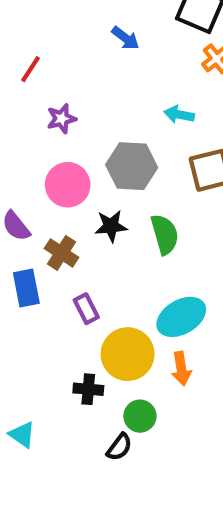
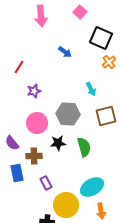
cyan arrow: (179, 115) -> (91, 89), turned -128
brown cross: (61, 253) -> (34, 156), turned -35
orange arrow: (181, 369) -> (101, 211), moved

